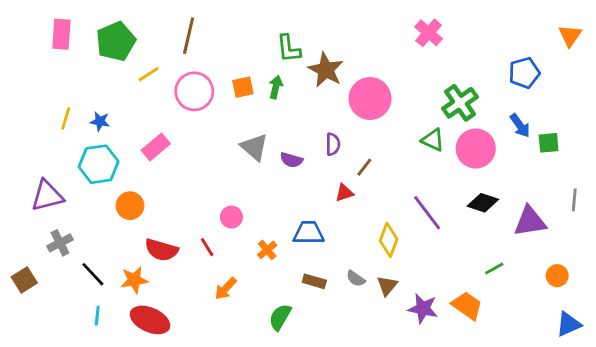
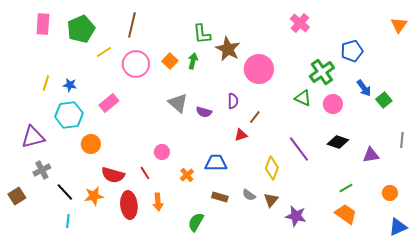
blue pentagon: (524, 73) -> (352, 51), moved
orange square: (243, 87) -> (170, 61), turned -35
green square: (549, 143) -> (384, 100), turned -35
pink circle: (476, 148) -> (333, 104), size x0.7
purple triangle: (530, 221) -> (371, 155), size x0.7
orange arrow: (226, 289) -> (158, 202), turned -48
orange trapezoid: (467, 306) -> (346, 214), moved
red ellipse: (150, 320) -> (129, 205), moved, turned 60

